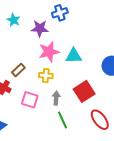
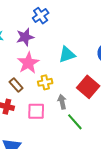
pink star: (49, 52) -> (28, 63), moved
brown rectangle: (18, 70) -> (16, 85), turned -72

